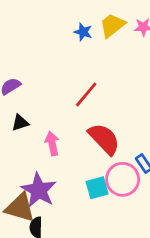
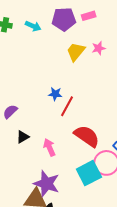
blue star: (83, 32) -> (55, 94), moved
cyan square: (97, 188) -> (89, 173), size x1.4

